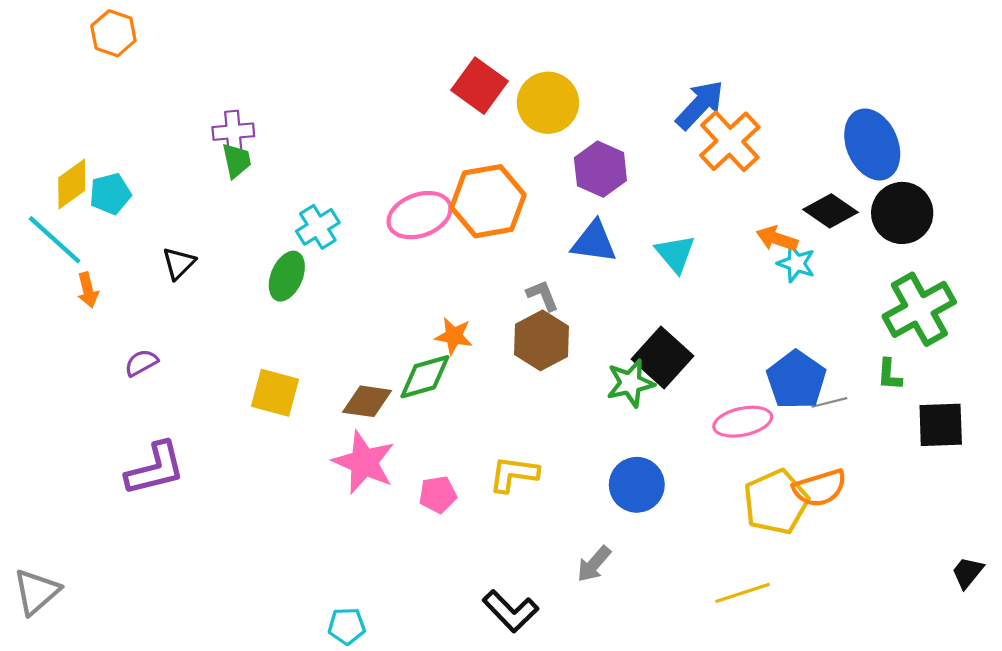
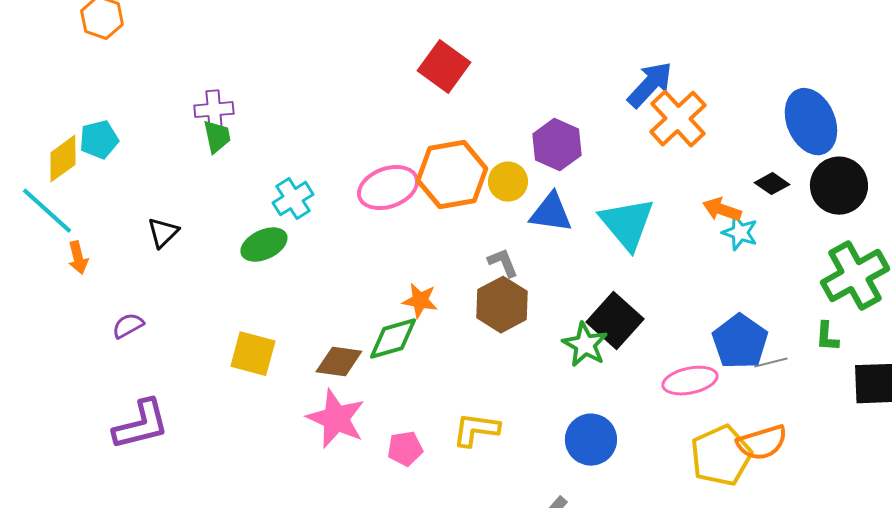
yellow circle: (548, 103) -> (508, 182), moved, size x0.7
cyan pentagon: (110, 194) -> (99, 140), moved
black diamond: (830, 211) -> (772, 184), size x0.7
cyan triangle: (675, 254) -> (627, 224), size x1.5
green ellipse: (287, 276) -> (264, 245), turned 42
green star: (630, 383) -> (585, 345), turned -30

